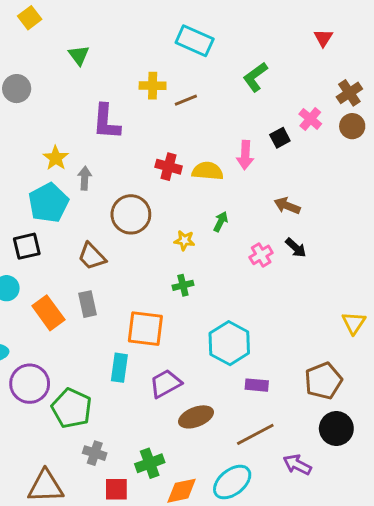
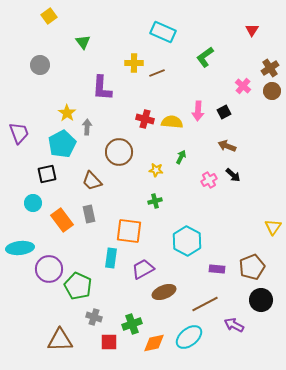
black square: (280, 138) -> (224, 112), moved
purple rectangle: (257, 385) -> (217, 269), moved

